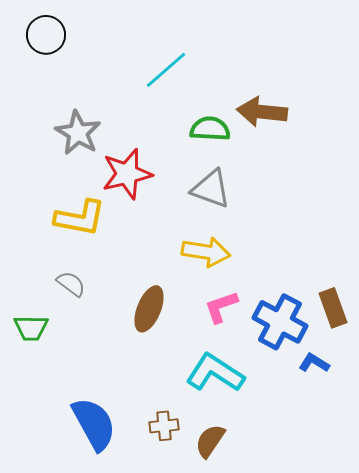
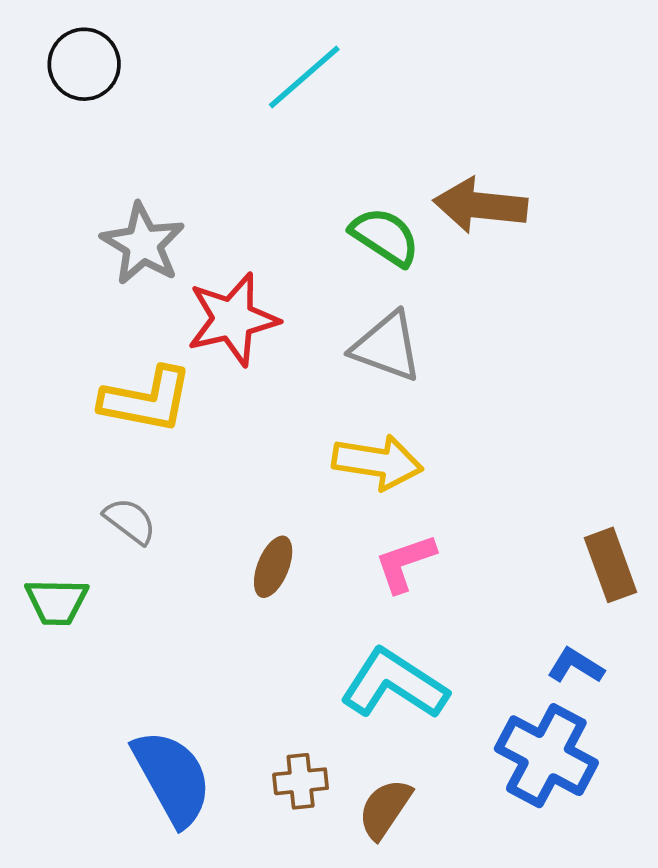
cyan line: (166, 70) -> (304, 77), moved
green semicircle: (210, 129) -> (385, 237), turned 30
brown ellipse: (149, 309) -> (273, 567), size x0.7
blue cross: (280, 322) -> (546, 756), moved

